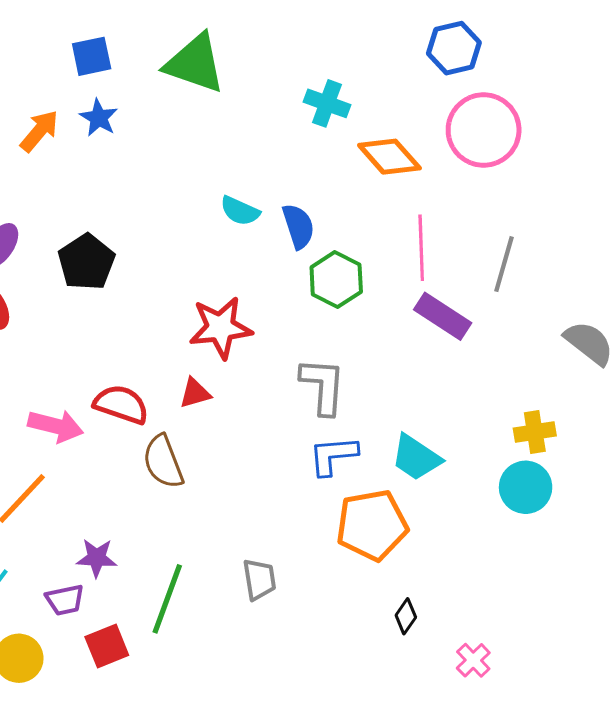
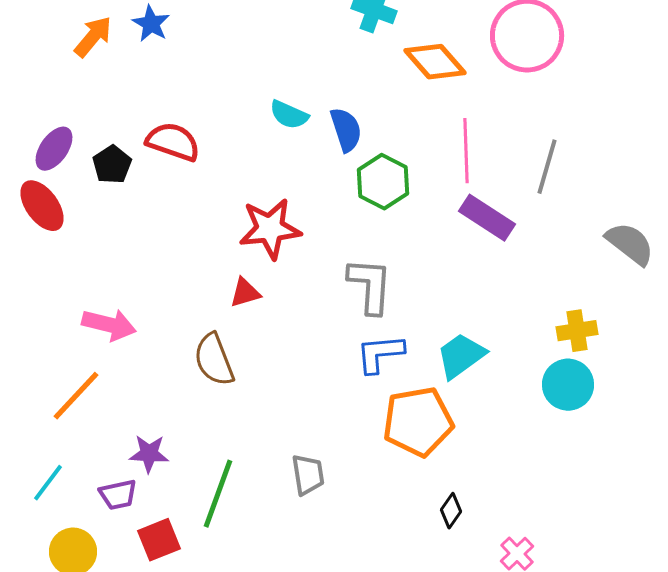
black pentagon: (86, 262) -> (112, 165), moved, size x0.7
red semicircle: (121, 404) -> (173, 142), moved
cyan trapezoid: (416, 458) -> (461, 356), turned 110

